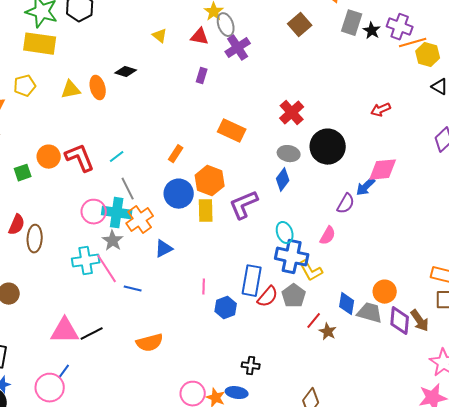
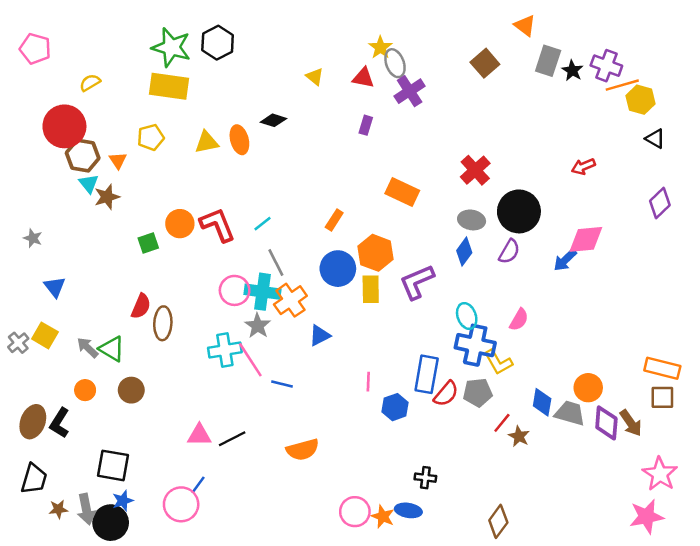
purple semicircle: (346, 204) -> (509, 252), moved
gray pentagon: (294, 296) -> (478, 393), turned 30
pink triangle: (65, 331) -> (199, 435), size x0.7

